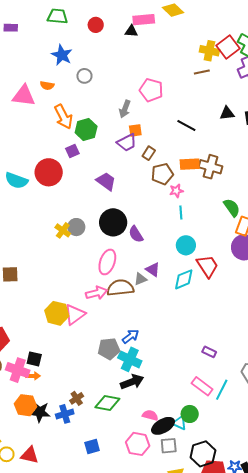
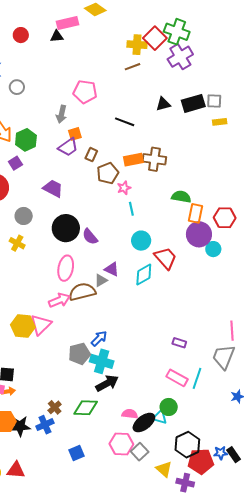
green semicircle: (232, 208) -> (181, 197), turned -36
gray circle: (76, 227) -> (24, 216), moved
gray square: (169, 446) -> (140, 452), moved, turned -30

